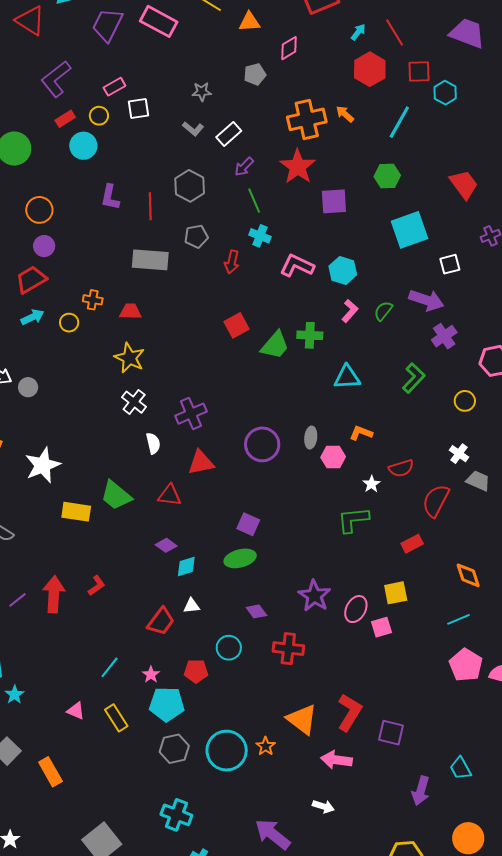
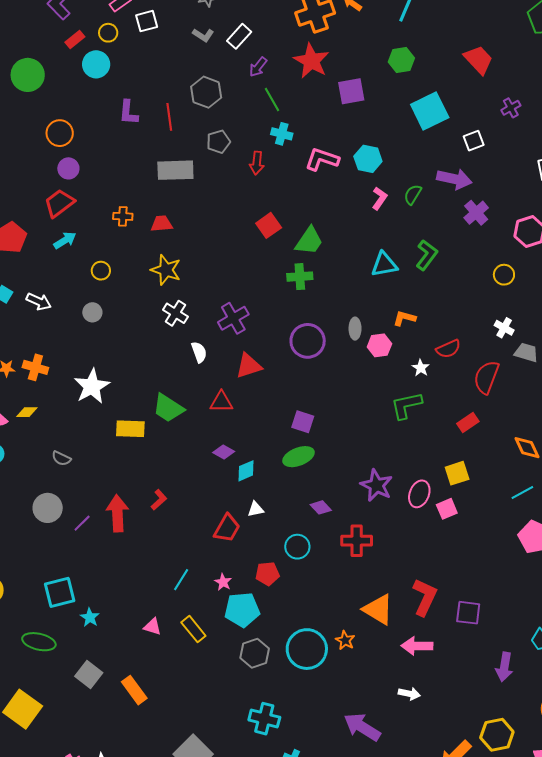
yellow circle: (69, 323) -> (101, 271), moved
green cross: (310, 335) -> (300, 277), moved
green L-shape: (414, 378) -> (427, 255), moved
gray circle: (28, 387) -> (92, 312), moved

